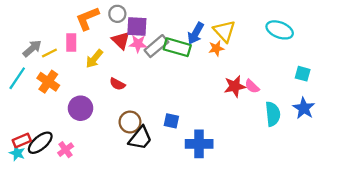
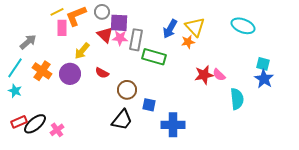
pink rectangle: (71, 43) -> (62, 28), moved
gray rectangle: (156, 46) -> (136, 40), turned -40
green rectangle: (177, 47) -> (154, 57), moved
yellow line: (49, 53) -> (57, 12), moved
purple circle: (80, 108) -> (70, 74), moved
blue star: (304, 108) -> (264, 79), moved
brown circle: (130, 122) -> (127, 90), moved
cyan star: (17, 153) -> (15, 91), moved

